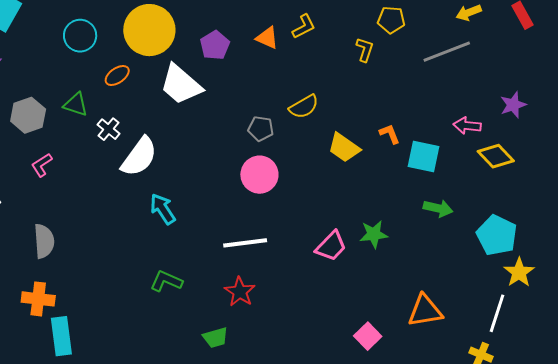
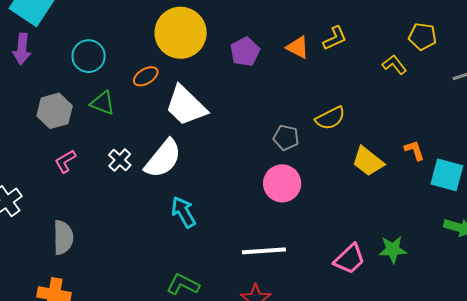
cyan circle: (80, 36) -> (89, 56), moved
yellow L-shape: (365, 50) -> (394, 65), turned -60
white trapezoid: (181, 85) -> (186, 106), moved
white cross: (109, 129) -> (120, 160), moved

